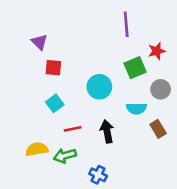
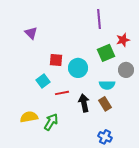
red square: (53, 68) -> (56, 60), moved
red line: (73, 129) -> (62, 93), moved
brown rectangle: (158, 129) -> (105, 104), moved
green arrow: (65, 156) -> (51, 122), turned 138
blue cross: (98, 175) -> (105, 137), moved

